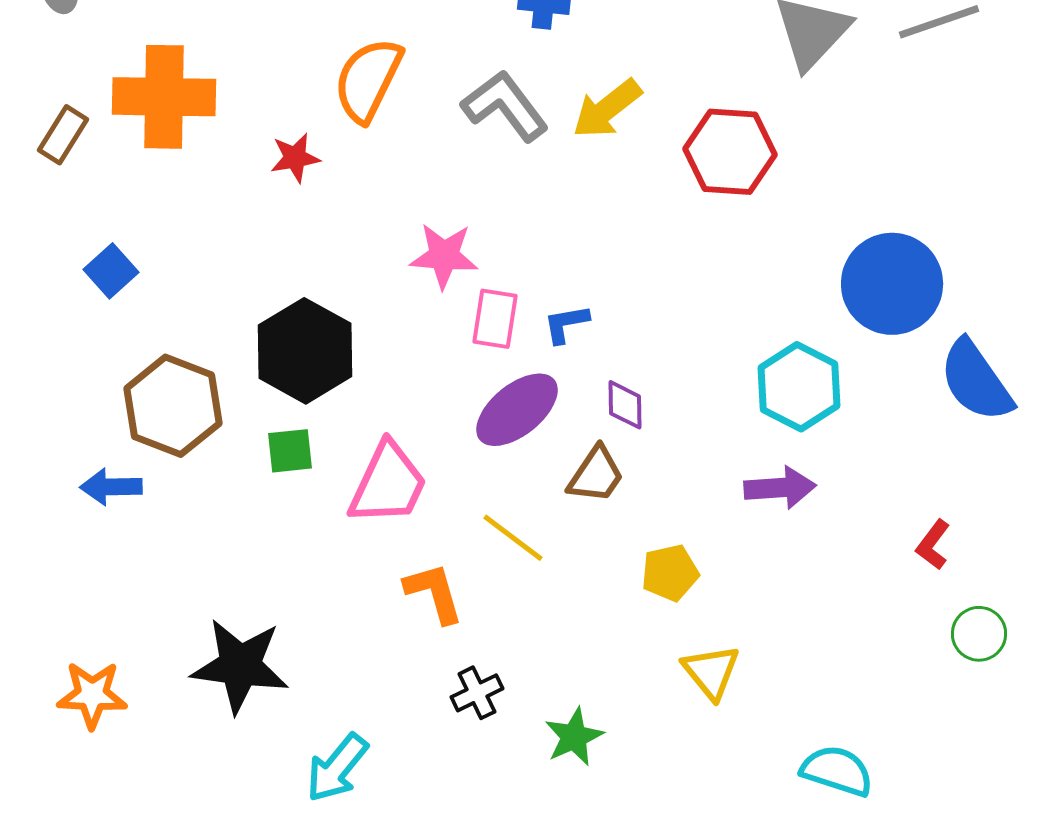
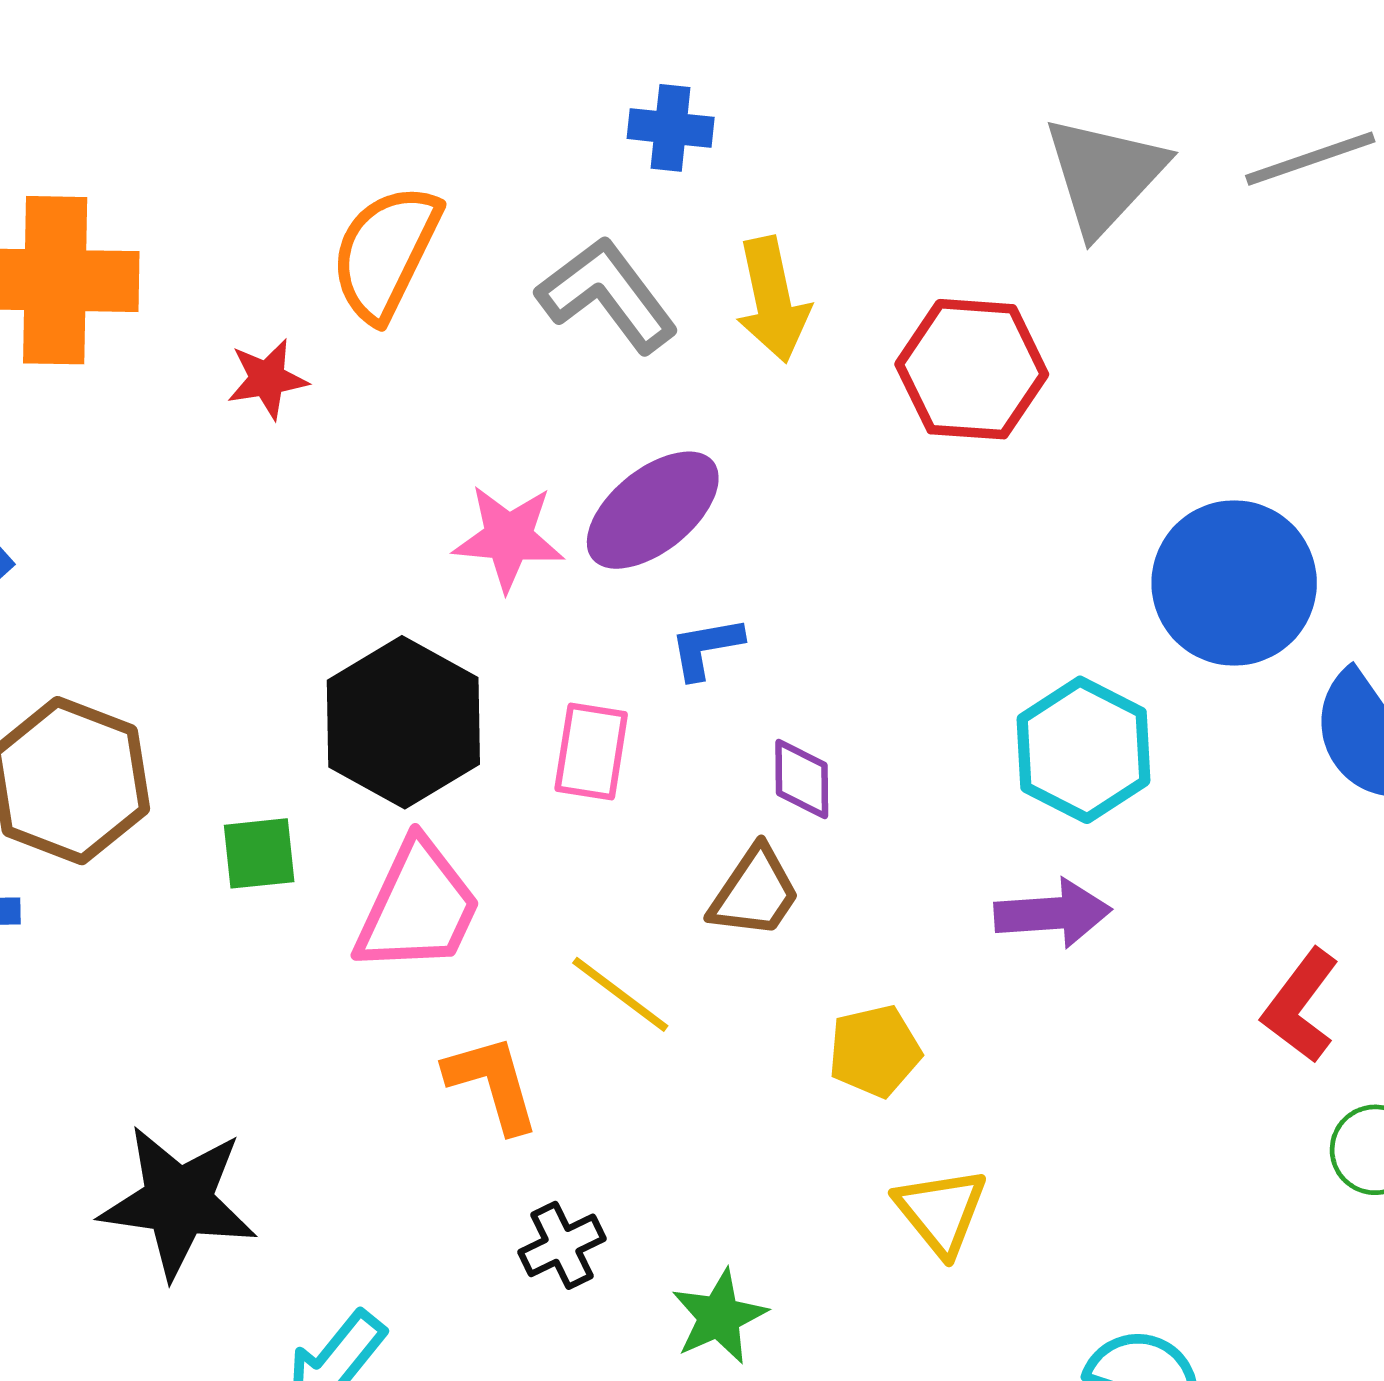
yellow arrow: (607, 109) -> (773, 300), turned -64
pink rectangle: (495, 319) -> (591, 751), moved
black hexagon: (305, 351) -> (403, 722), moved
purple ellipse: (517, 410) -> (653, 510), moved
red L-shape: (933, 545) -> (1301, 1006), size x1.4

